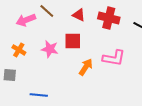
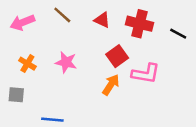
pink arrow: (26, 20) -> (22, 22), moved
red square: (73, 41) -> (117, 56), moved, turned -36

